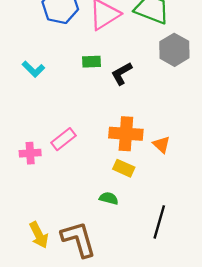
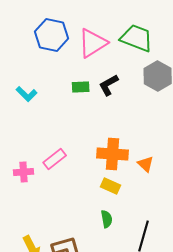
black L-shape: (122, 73) -> (109, 85), moved
green semicircle: (109, 198) -> (107, 219), moved, turned 66

